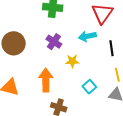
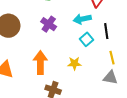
yellow star: (72, 61) -> (74, 63), moved
cyan square: (89, 87) -> (86, 39), moved

